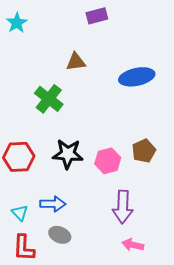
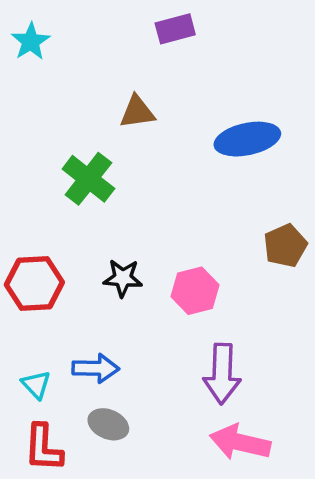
brown pentagon: (144, 151) -> (285, 246), moved
black star: (68, 154) -> (123, 278), size x0.7
pink arrow: (133, 245) -> (240, 442), size x1.5

